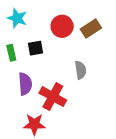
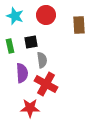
red circle: (62, 26) -> (46, 15), moved
brown rectangle: (91, 29) -> (79, 25), turned -60
gray semicircle: (80, 70) -> (42, 60), moved

